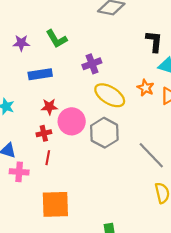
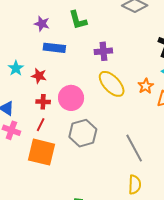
purple star: (21, 43) -> (42, 24), moved
red star: (49, 107) -> (39, 76), moved
gray hexagon: (104, 133) -> (83, 133), moved
orange square: (55, 204) -> (41, 152), moved

